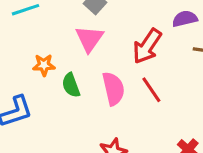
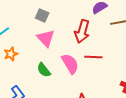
orange star: (44, 65) -> (11, 54), moved
red line: (151, 90) -> (93, 57), turned -36

